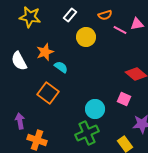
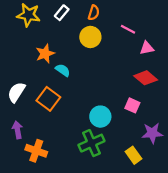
white rectangle: (70, 15) -> (62, 13), moved
orange semicircle: (105, 15) -> (94, 13), moved, turned -56
pink triangle: (137, 24) -> (147, 48), moved
white semicircle: (19, 61) -> (16, 92), moved, turned 60

